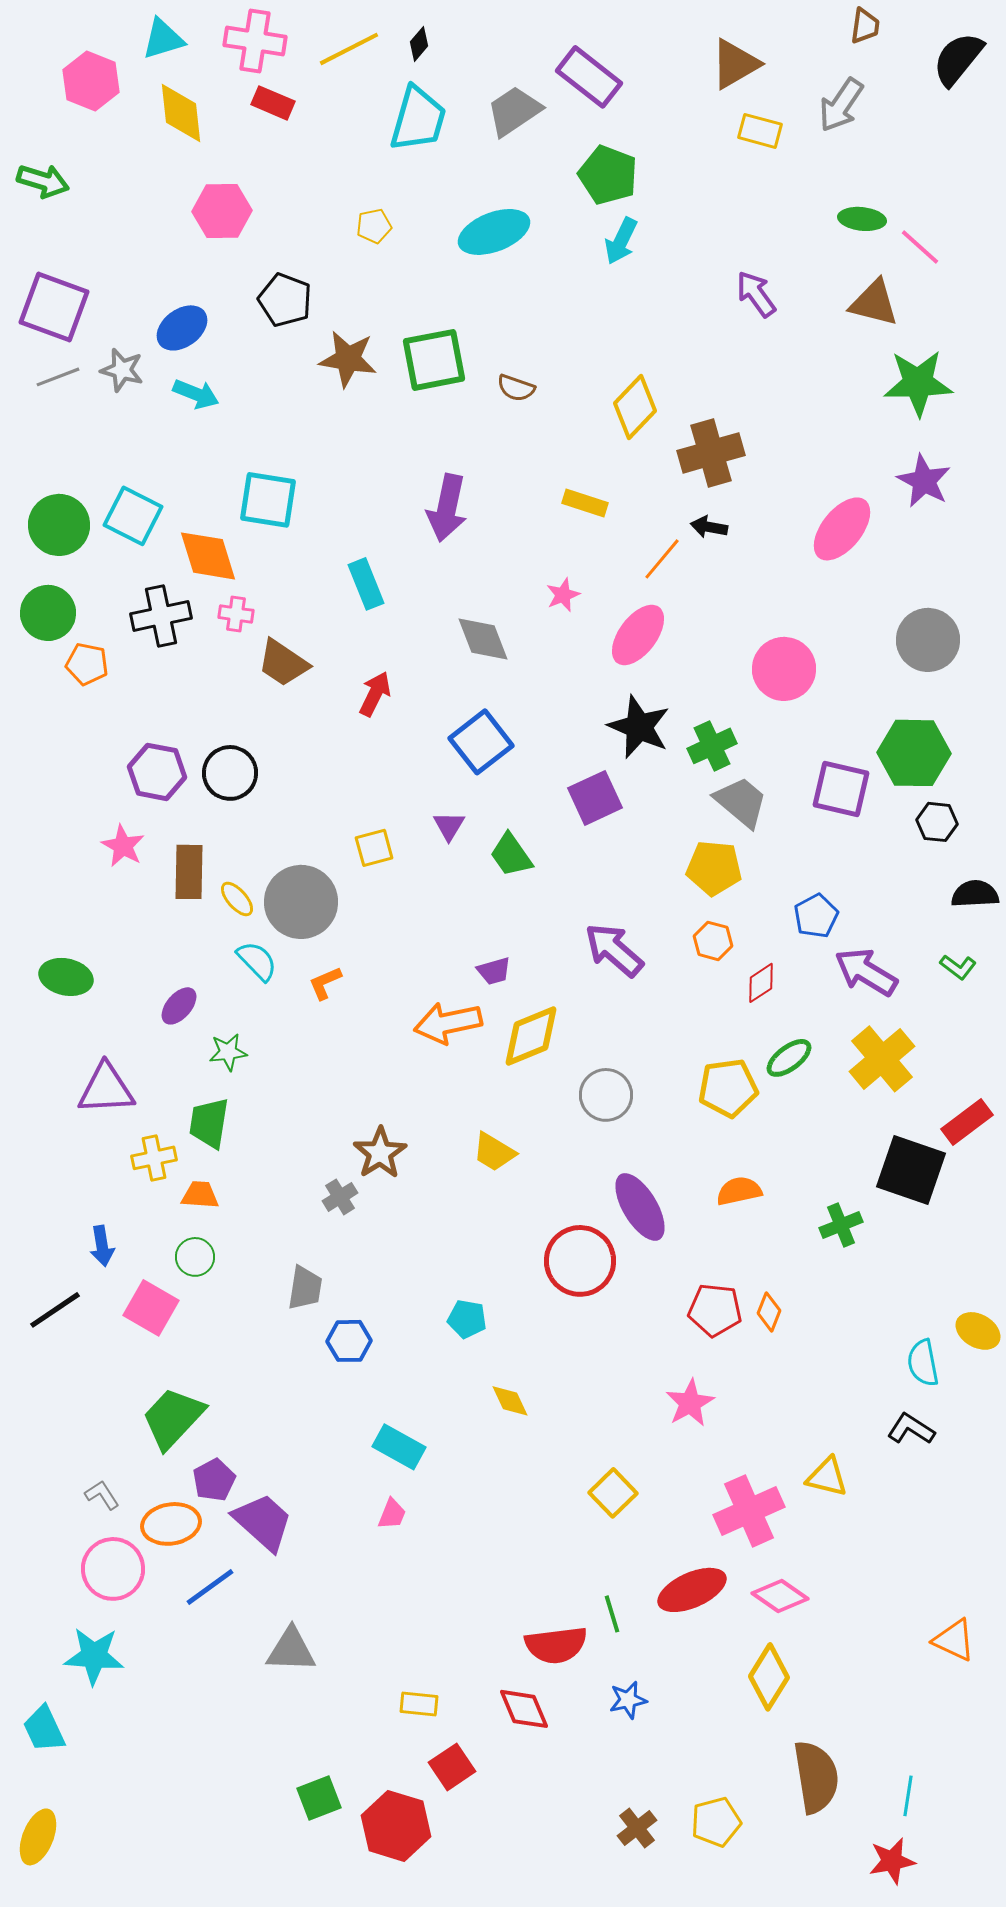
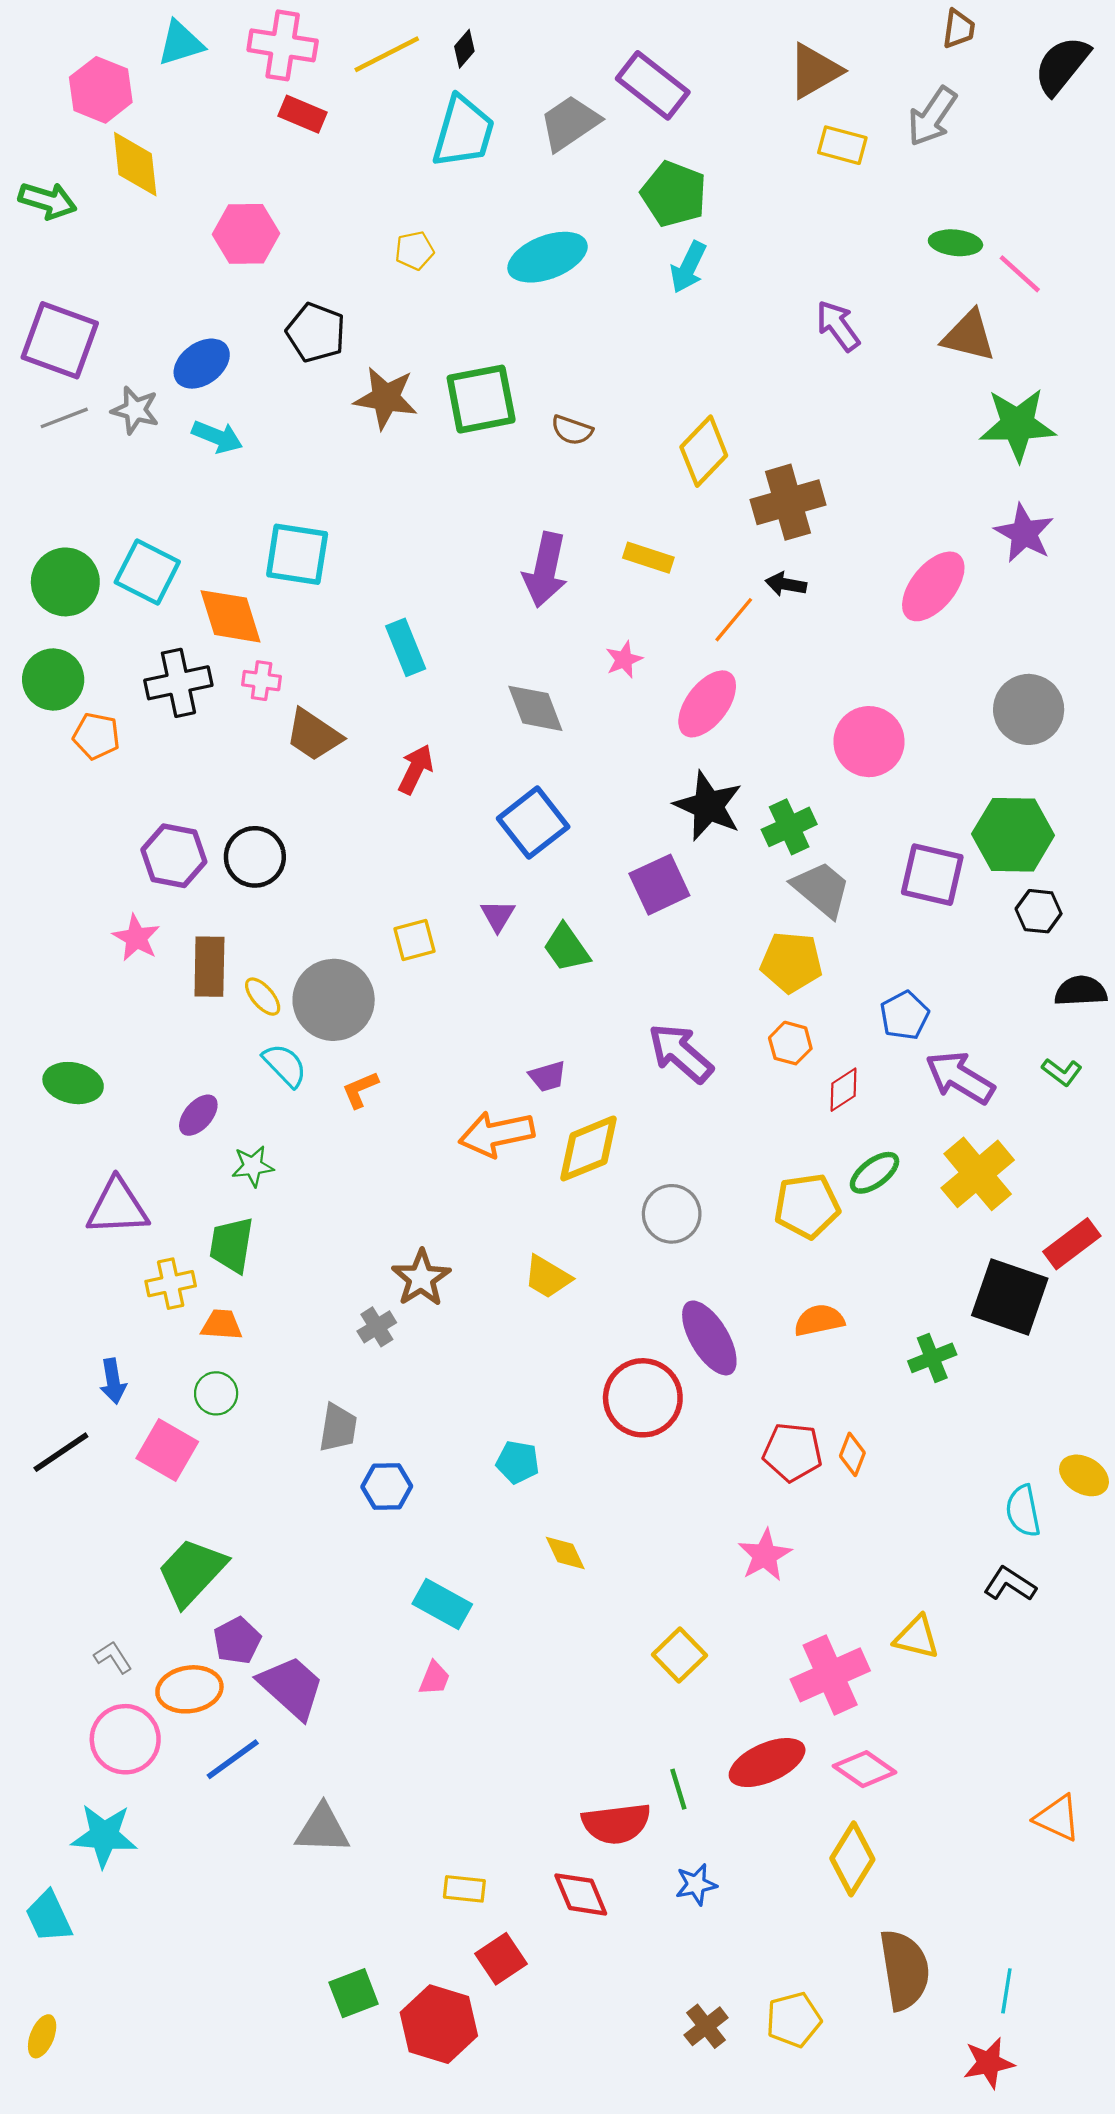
yellow diamond: (181, 113) -> (135, 164), moved
purple arrow: (447, 508) -> (545, 570), moved
yellow ellipse: (38, 1837) -> (42, 2036), size x0.7

